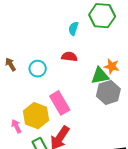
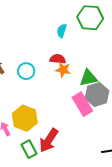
orange star: (112, 66) -> (63, 70), moved
pink rectangle: (60, 103) -> (82, 104), moved

